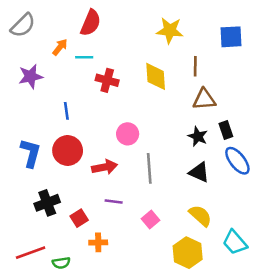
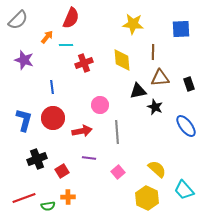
purple star: (31, 76) -> (24, 60), turned 30
red cross: (107, 80) -> (84, 63), turned -36
black rectangle: (226, 130) -> (189, 84), moved
black triangle: (199, 172) -> (138, 91), moved, turned -36
orange cross: (98, 242) -> (68, 197), moved

